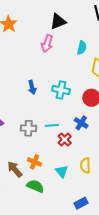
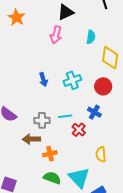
cyan cross: (61, 90) -> (72, 80), turned -30
orange cross: (34, 162) -> (50, 154), turned -32
brown arrow: (15, 169) -> (31, 139), moved, turned -48
cyan triangle: (62, 171) -> (79, 178), moved, size x1.6

